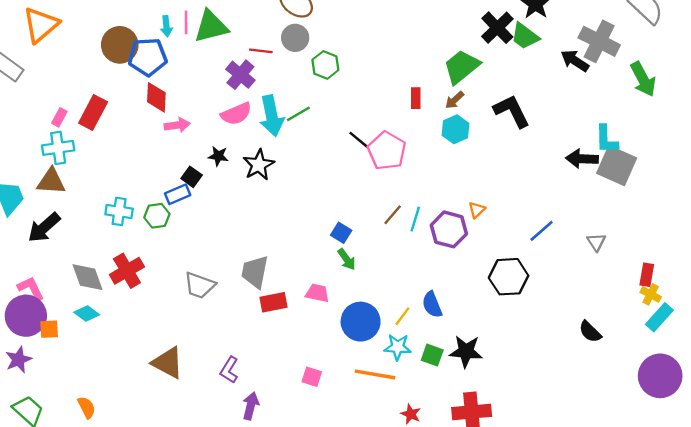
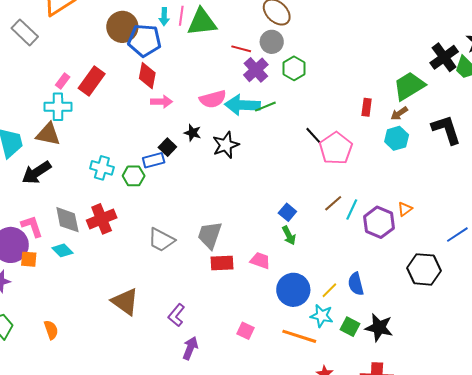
purple cross: (240, 75) -> (256, 70), moved
cyan arrow: (272, 116) -> (242, 105), turned 96
pink L-shape: (31, 288) -> (32, 226), moved

